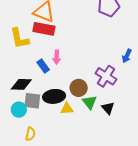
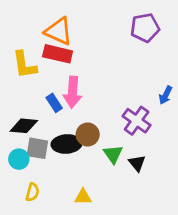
pink arrow: (57, 57) -> (73, 92), size x1.6
brown circle: (79, 88) -> (88, 134), moved
yellow triangle: (67, 109) -> (83, 197), moved

